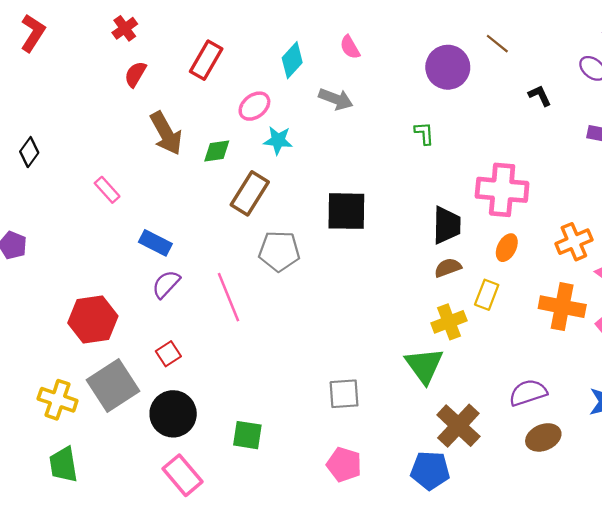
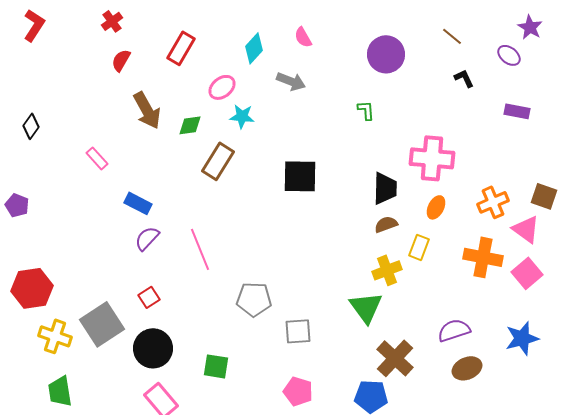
brown line: (497, 44) -> (452, 36), moved
gray pentagon: (279, 251) -> (254, 299), moved
red hexagon: (93, 320) -> (32, 288), moved

